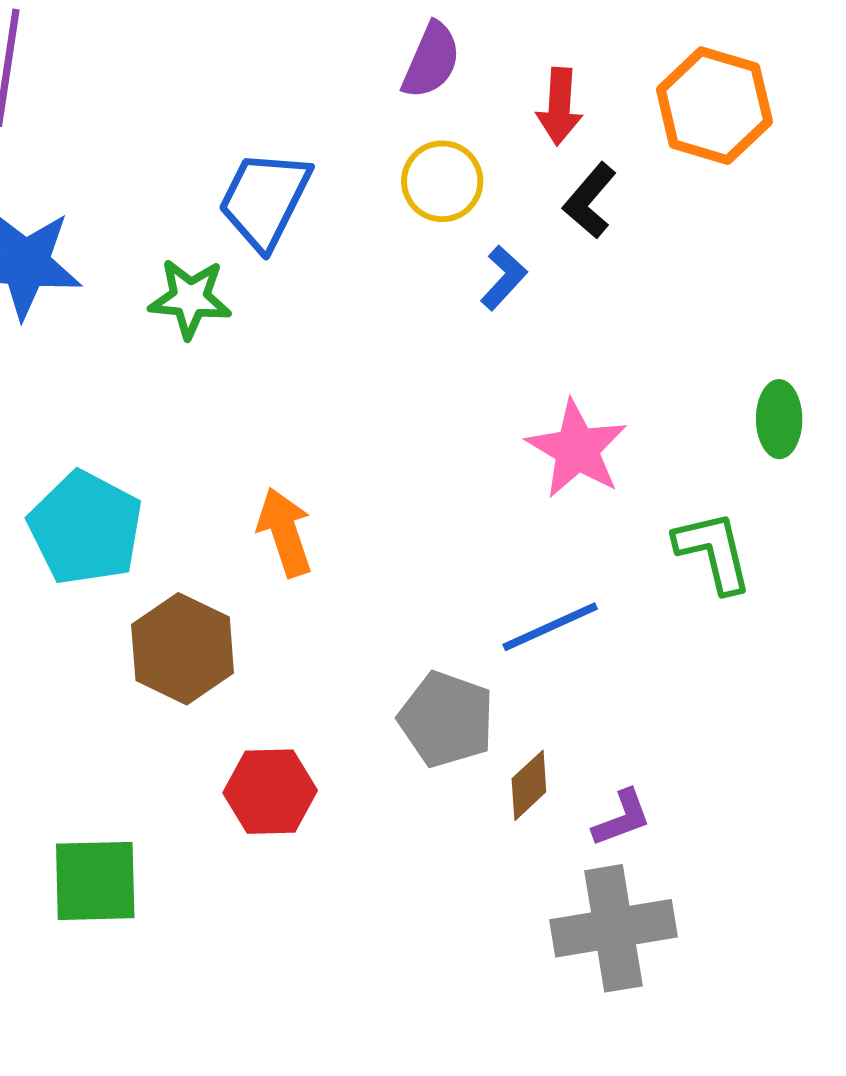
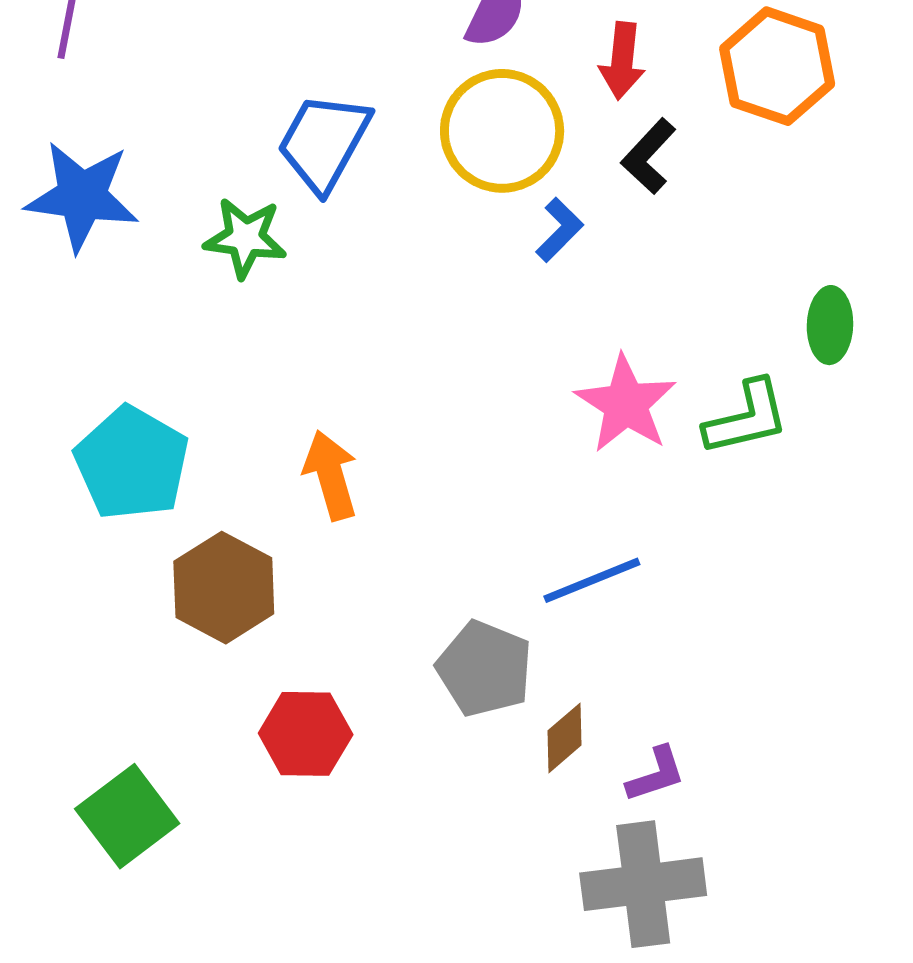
yellow circle: (442, 181) -> (502, 131), size x1.5
green ellipse: (779, 419) -> (830, 325), moved
green L-shape: (713, 552) -> (747, 418), moved, turned 88
green square: (95, 881) -> (127, 816), turned -38

